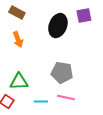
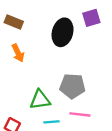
green triangle: (19, 82) -> (40, 100), moved

